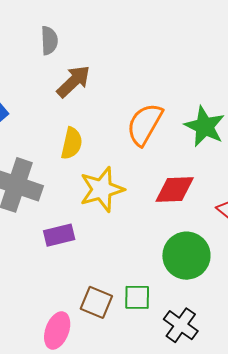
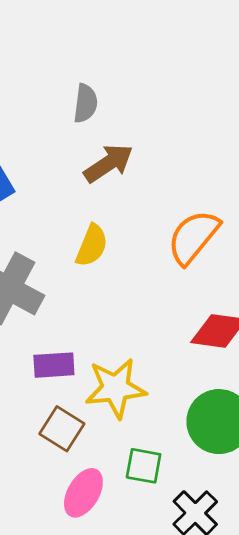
yellow star: (102, 189) -> (116, 388), moved
brown square: (96, 302) -> (62, 429), moved
pink ellipse: (57, 330) -> (83, 493), moved

